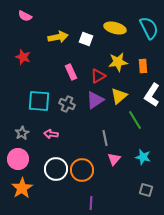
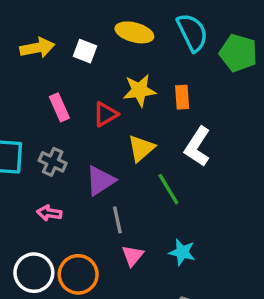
purple triangle: (95, 100) -> (100, 181), moved
pink arrow: (51, 134) -> (49, 213), moved

